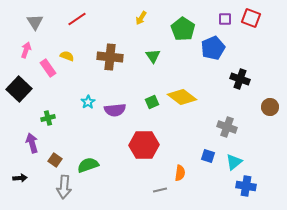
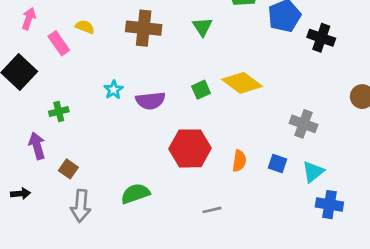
black cross: (240, 79) -> (321, 38), moved
green semicircle: (88, 165) -> (135, 194), moved
orange semicircle: (180, 173) -> (239, 161), moved

